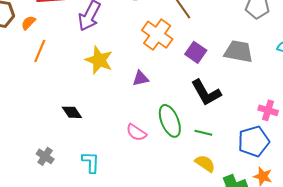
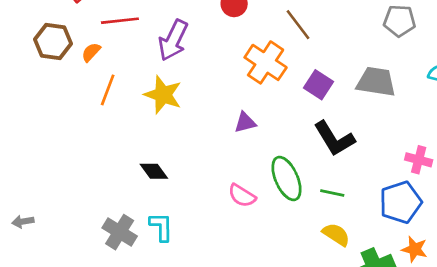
yellow star: (99, 60) -> (163, 95), moved
gray cross: (45, 156) -> (120, 232), size x1.4
cyan L-shape: (91, 162) -> (161, 227), moved

